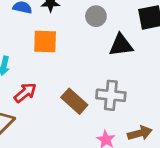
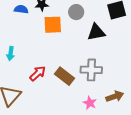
orange square: (45, 41) -> (53, 25), moved
red arrow: (25, 93) -> (38, 73), moved

